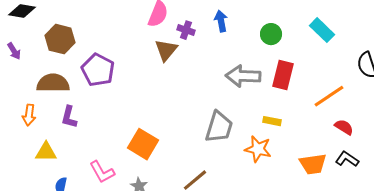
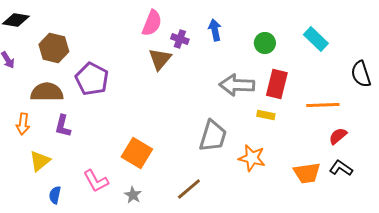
orange line: (329, 96) -> (323, 105), turned 32
yellow rectangle: (272, 121) -> (266, 115), moved
red semicircle: (344, 127) -> (338, 136), turned -72
yellow triangle: (46, 152) -> (40, 161), turned -40

